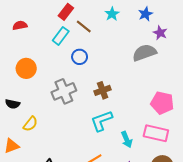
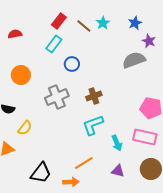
brown line: (84, 27) -> (84, 26), moved

